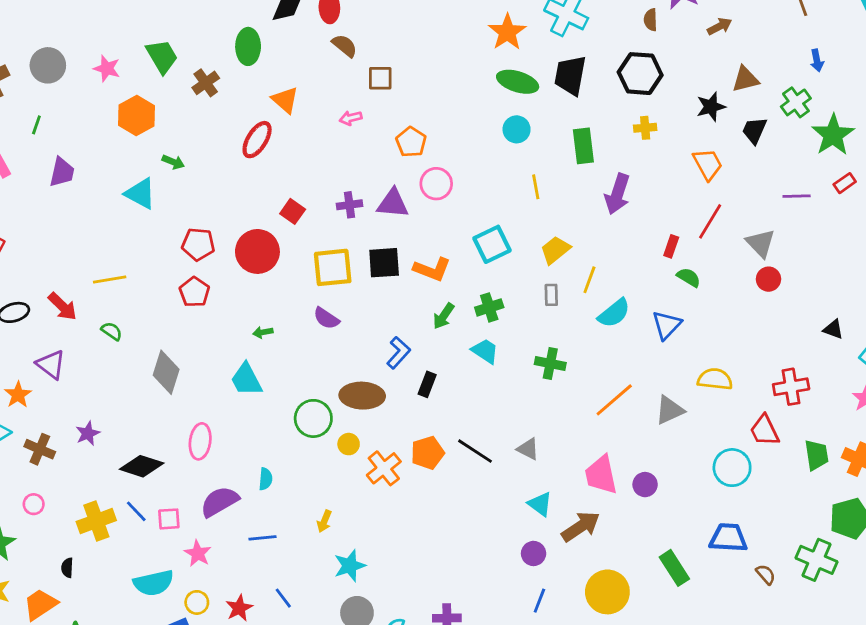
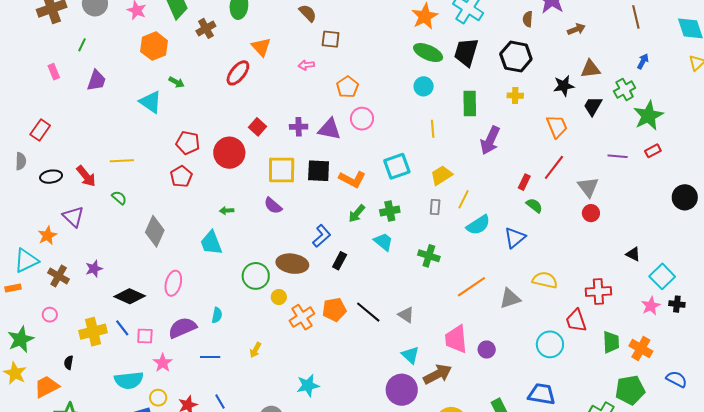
blue arrow: (817, 60) -> (643, 61), turned -147
purple circle: (534, 553) -> (402, 390), size x1.8
cyan star: (350, 566) -> (308, 385), moved

